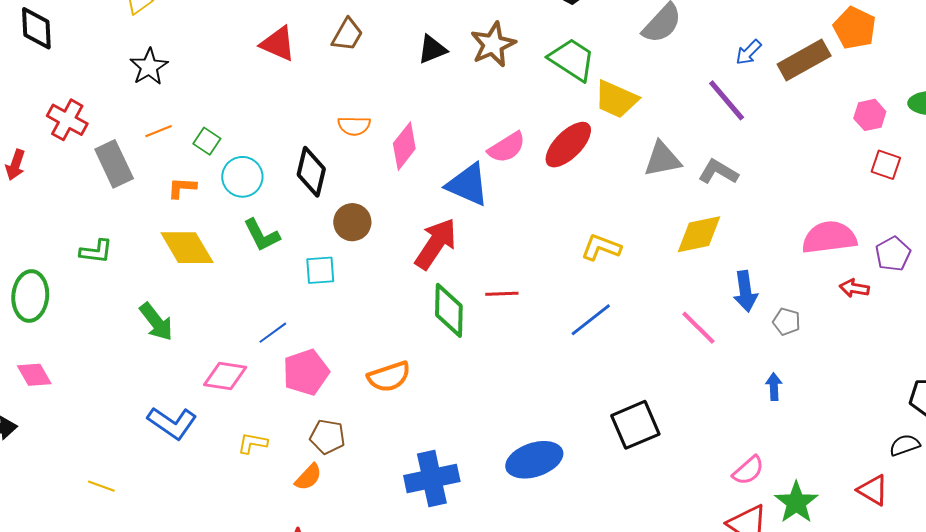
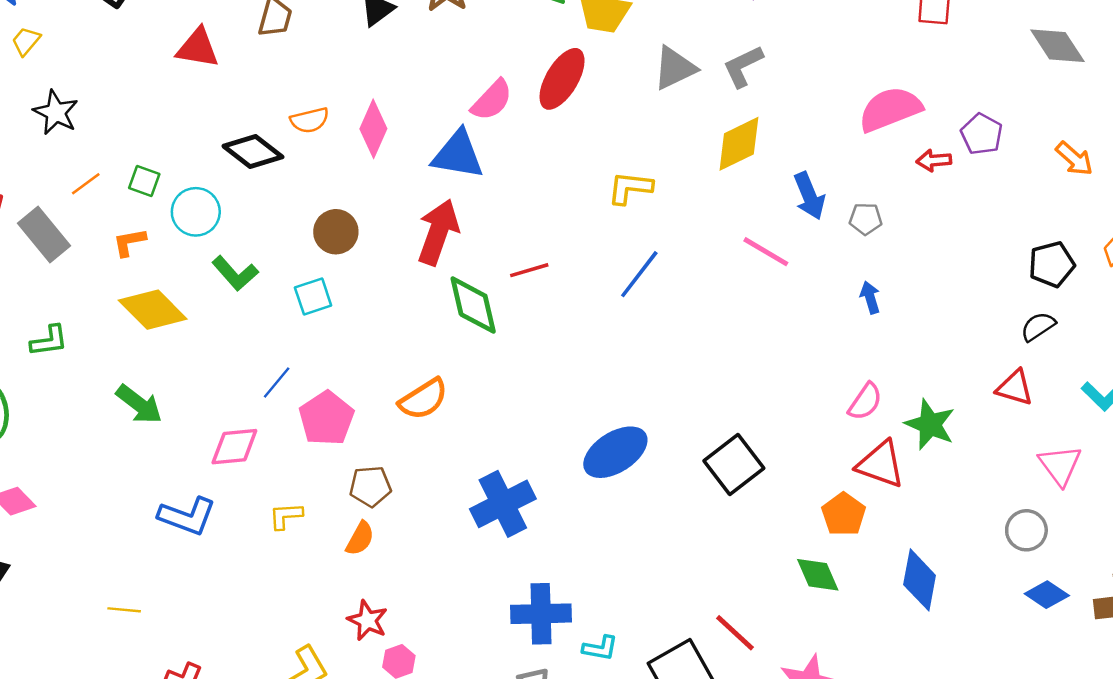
black diamond: (311, 172) -> (253, 152), moved, turned -51
gray L-shape: (718, 172) -> (743, 66), turned -42
purple pentagon: (893, 254) -> (982, 134), moved
black square: (635, 425) -> (734, 465), moved

